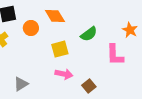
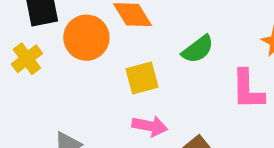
orange circle: (31, 28) -> (86, 38), size x1.5

